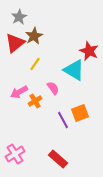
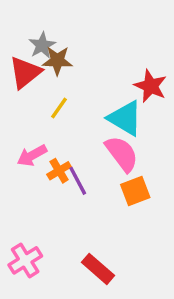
gray star: (19, 17) -> (42, 45), moved
brown star: (34, 36) -> (57, 61), turned 30
pink semicircle: (53, 88) -> (122, 154), moved, size x1.6
purple line: (63, 120) -> (78, 181), moved

